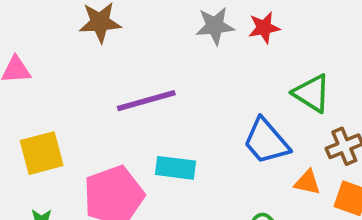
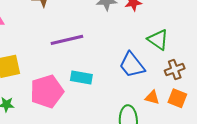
orange triangle: (307, 182) -> (152, 97), moved

